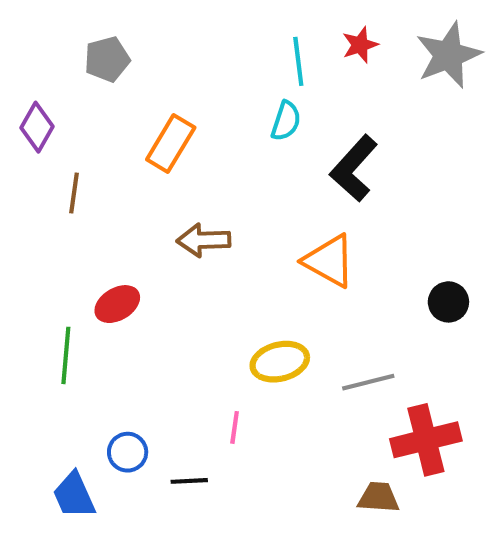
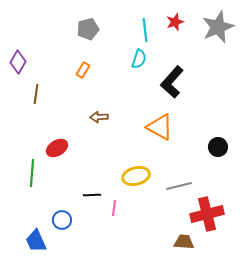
gray pentagon: (107, 59) -> (88, 29), moved
orange rectangle: (171, 144) -> (83, 70), size x0.6
brown arrow: (204, 240) -> (99, 117), size x0.7
black line: (189, 481) -> (92, 195), moved

